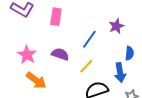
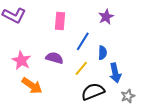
pink rectangle: (56, 17) -> (60, 21), moved
purple star: (116, 26) -> (106, 17), moved
blue semicircle: (129, 53) -> (103, 53), moved

